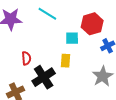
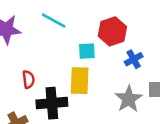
yellow rectangle: (66, 61) -> (80, 81), size x1.5
black cross: (44, 77) -> (52, 103), turned 30

